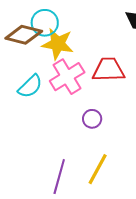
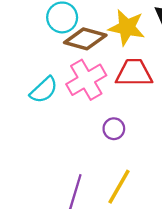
brown diamond: (24, 35) -> (85, 39), moved
yellow star: (58, 44) -> (127, 27), moved

